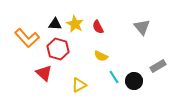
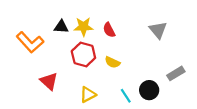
yellow star: (75, 24) -> (83, 27), turned -30
red hexagon: (58, 49) -> (83, 54), moved
cyan line: (114, 77) -> (126, 96), moved

